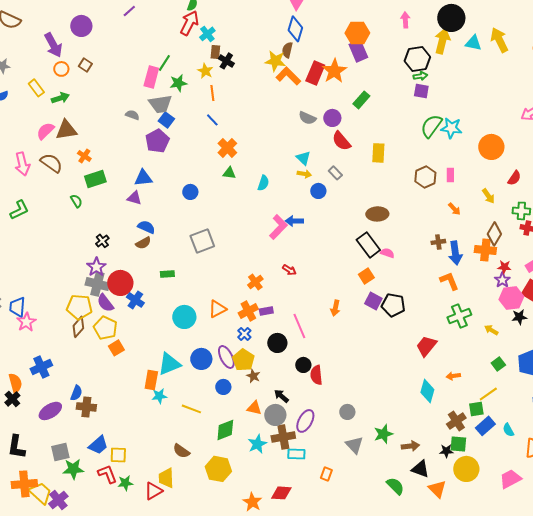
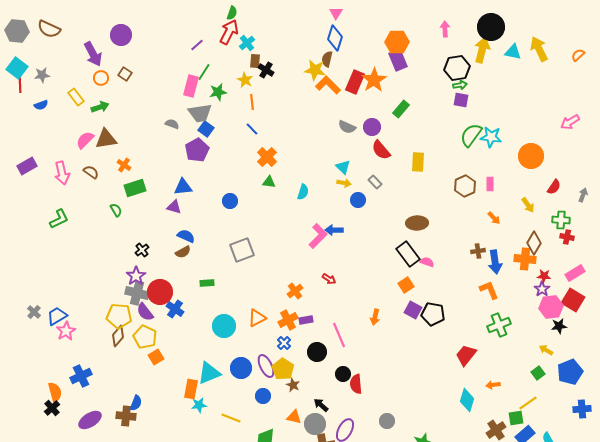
purple line: (129, 11) -> (197, 45), moved
brown semicircle: (51, 163) -> (91, 172), size x0.7
blue trapezoid: (17, 307) -> (57, 316), turned 55
yellow arrow: (491, 330) -> (546, 350), moved
blue semicircle: (76, 393) -> (136, 403), moved

